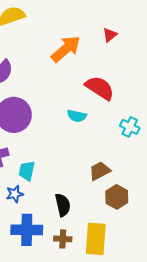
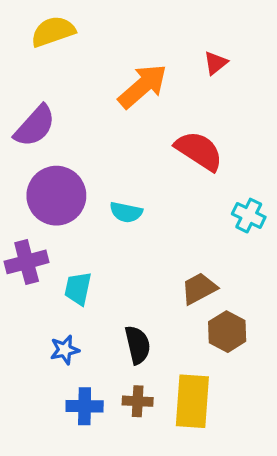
cyan semicircle: (77, 116) -> (126, 212), moved
blue star: (15, 194) -> (65, 350), moved
blue cross: (27, 230) -> (85, 406), moved, size x0.7

